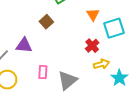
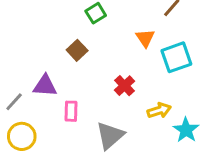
red cross: (92, 46) -> (125, 86), moved
pink rectangle: (43, 72) -> (71, 111), moved

